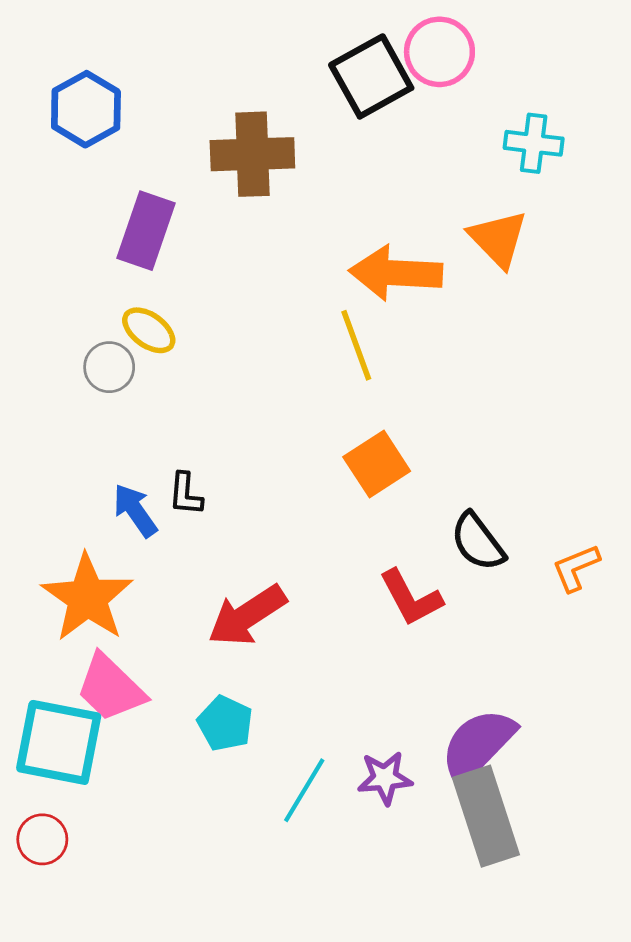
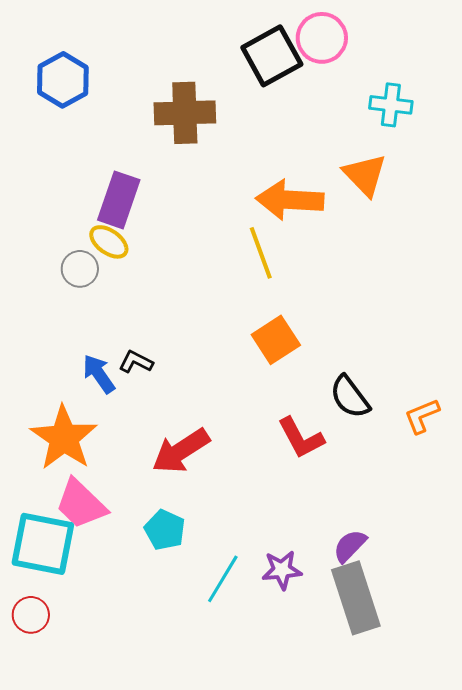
purple rectangle: (146, 231) -> (119, 200), moved
black L-shape: (186, 494) -> (136, 362), turned 112
purple semicircle: (478, 745) -> (350, 546), size x0.6

